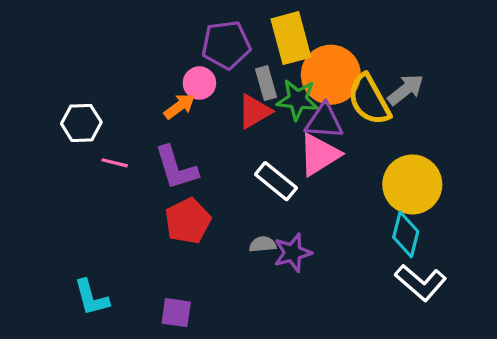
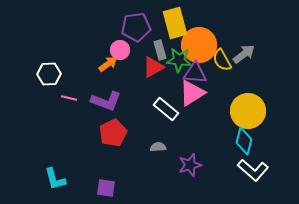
yellow semicircle: (369, 100) -> (222, 60), size x0.7
purple L-shape: (176, 168) -> (106, 101), turned -52
purple star: (293, 253) -> (190, 165), moved

